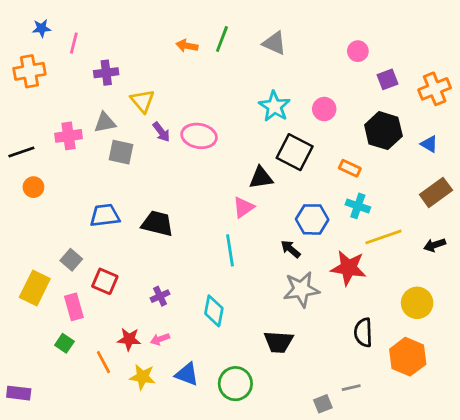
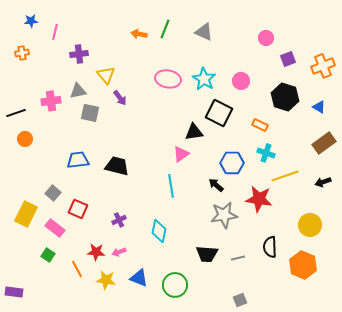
orange cross: (29, 71) -> (22, 53), size x0.6
pink ellipse: (199, 136) -> (168, 79), moved
pink rectangle: (74, 307) -> (55, 228), turned -36
gray line: (351, 388) -> (238, 258), moved

